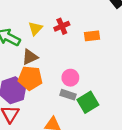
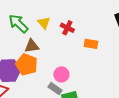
red cross: (62, 26) -> (67, 28), turned 32
yellow triangle: (35, 28) -> (44, 23), turned -40

